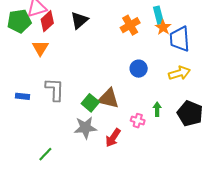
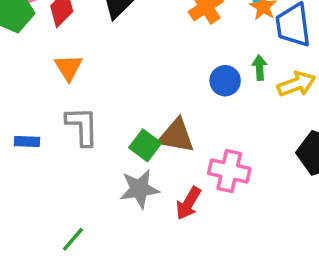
orange triangle: (40, 48) -> (68, 67), moved
green arrow: (157, 109) -> (260, 68), moved
pink cross: (138, 121) -> (229, 171), size x1.6

